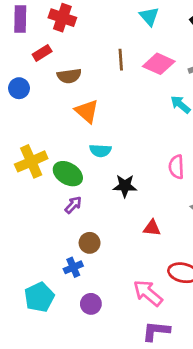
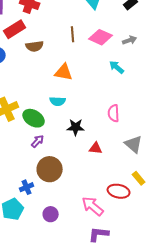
red rectangle: (42, 53) -> (15, 29), size x1.5
orange triangle: (87, 111) -> (64, 72), moved, turned -30
red triangle: (152, 228) -> (96, 148), moved
brown circle: (90, 243) -> (50, 169), size x1.6
blue cross: (73, 267) -> (27, 187), moved

